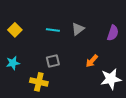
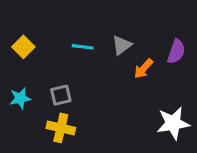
gray square: (53, 61) -> (61, 95), moved
orange arrow: (92, 61) -> (144, 69), moved

